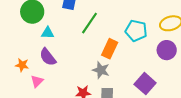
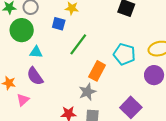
gray star: (101, 70) -> (87, 92), turned 30

